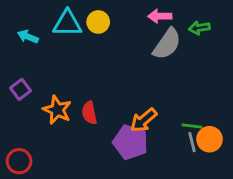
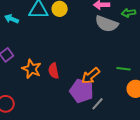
gray semicircle: (167, 44) -> (107, 24), turned 75
green line: (192, 126) -> (124, 69), moved
gray line: (192, 142) -> (98, 104), moved, turned 56

